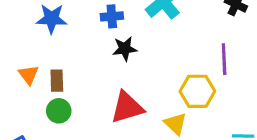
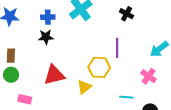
black star: (125, 49) -> (46, 37), moved
yellow triangle: (175, 124) -> (84, 87), turned 35

